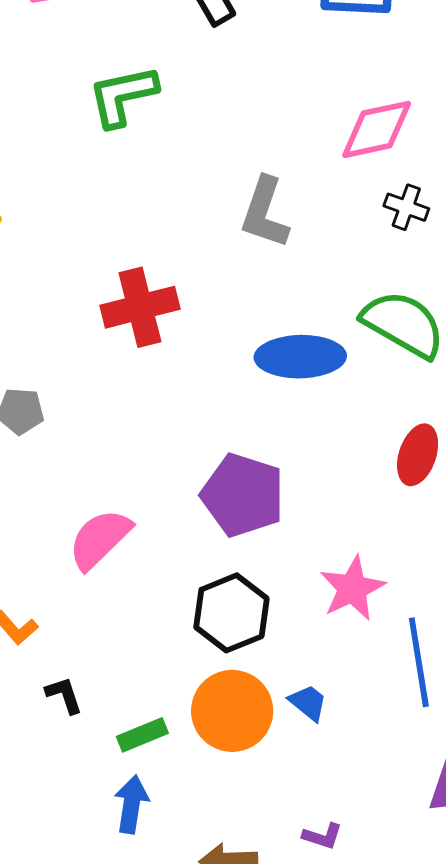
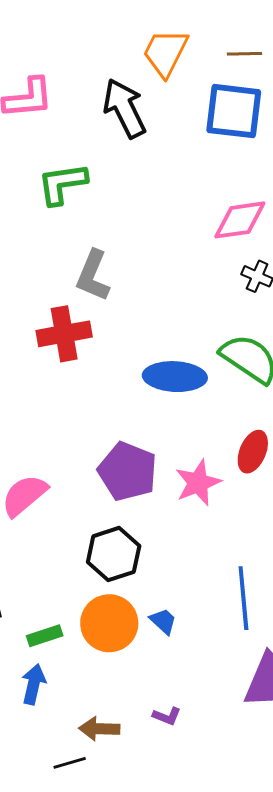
gray L-shape: (265, 213) -> (93, 276), moved
pink star: (352, 588) -> (198, 483), moved

